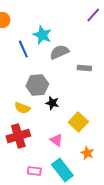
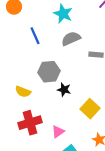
cyan star: (42, 35) -> (63, 14), moved
yellow semicircle: (22, 108) -> (23, 92), moved
pink triangle: (56, 140) -> (58, 132), moved, turned 48

